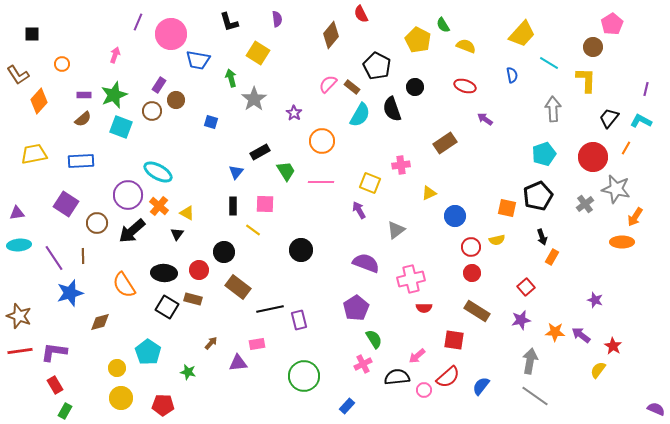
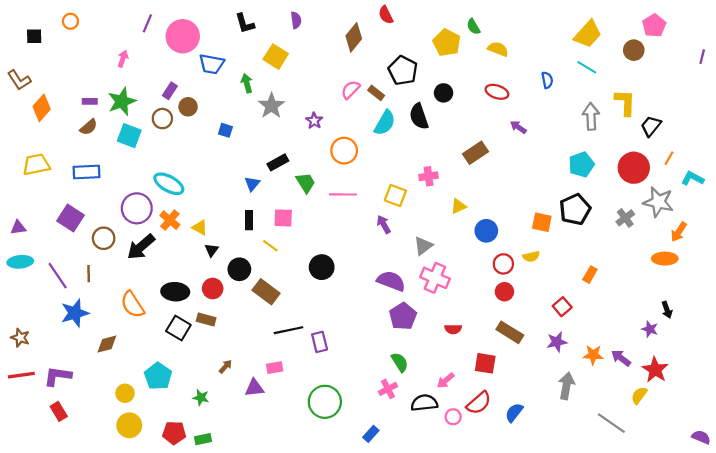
yellow trapezoid: (522, 34) -> (588, 34), moved
orange circle: (62, 64) -> (70, 21), moved
yellow L-shape: (586, 80) -> (625, 103), moved
purple line: (646, 89) -> (702, 57), moved
cyan L-shape: (641, 121) -> (693, 178), moved
black triangle: (177, 234) -> (212, 250), moved
black arrow: (542, 237) -> (667, 310), moved
pink cross: (411, 279) -> (435, 278), moved, turned 36
brown rectangle: (238, 287) -> (266, 292), moved
purple star: (595, 300) -> (650, 329), moved
purple pentagon: (356, 308) -> (403, 316), moved
brown star: (19, 316) -> (20, 338), size x0.7
red star: (613, 346) -> (655, 370), size x1.4
gray line: (535, 396) -> (611, 423), moved
green rectangle: (65, 411) -> (203, 439), moved, turned 49

